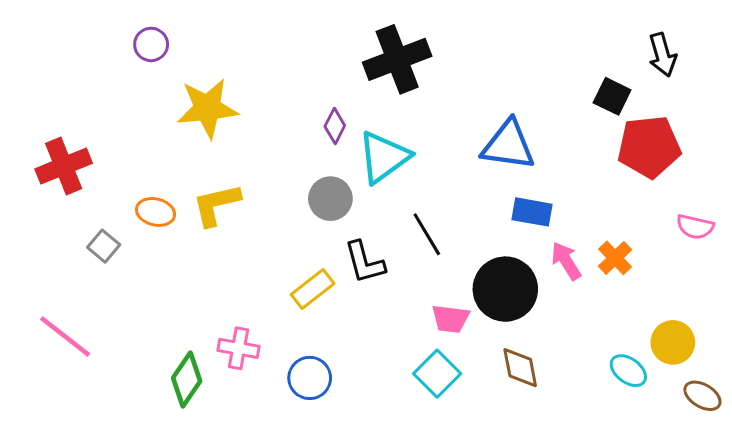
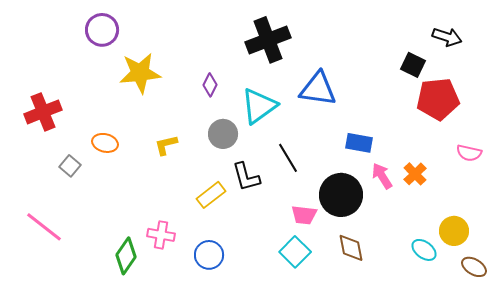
purple circle: (151, 44) -> (102, 30), size x1.4
black arrow: (662, 55) -> (447, 37), turned -56
purple diamond: (335, 126) -> (210, 85), moved
blue triangle: (508, 145) -> (318, 89), moved
yellow L-shape: (216, 205) -> (166, 145), moved, size x0.7

